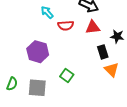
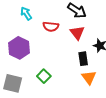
cyan arrow: (47, 12) -> (26, 14), moved
red triangle: (93, 27) -> (77, 33), turned 49

